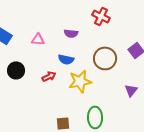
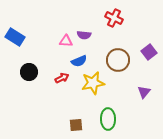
pink triangle: (38, 39) -> (66, 41), moved
blue semicircle: (66, 59) -> (79, 61), turned -35

